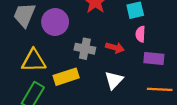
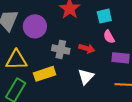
pink semicircle: (140, 34) -> (109, 37), turned -32

